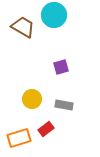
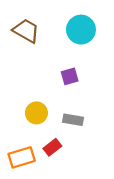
cyan circle: (54, 15) -> (81, 30), moved

